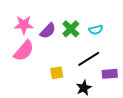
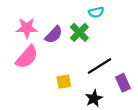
cyan semicircle: (96, 30) -> (96, 12), moved
purple rectangle: (110, 74) -> (123, 83), turned 70

